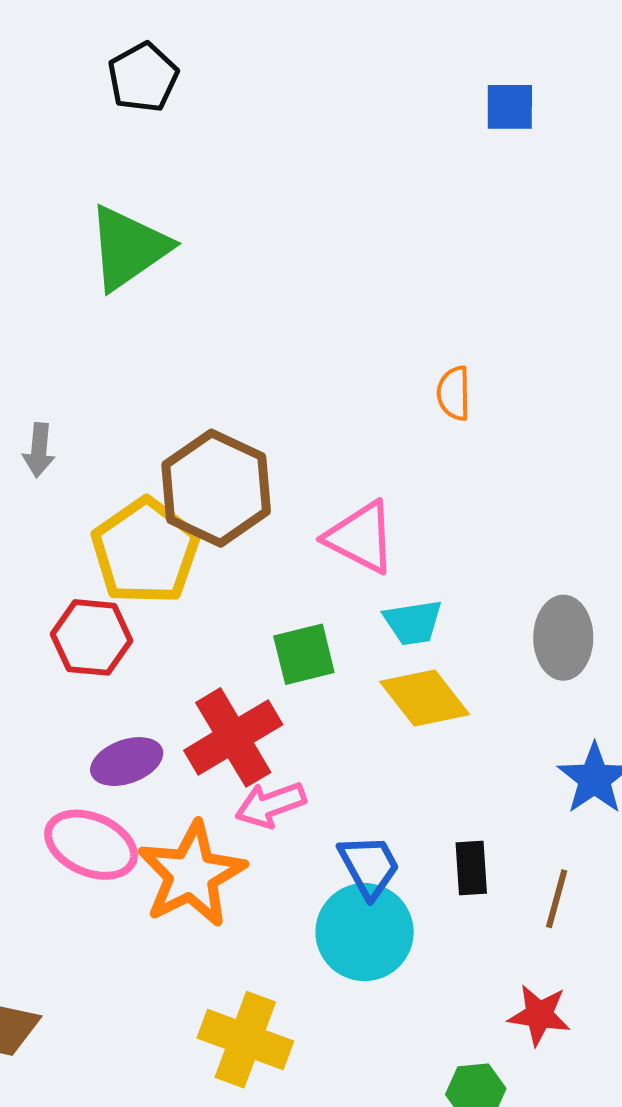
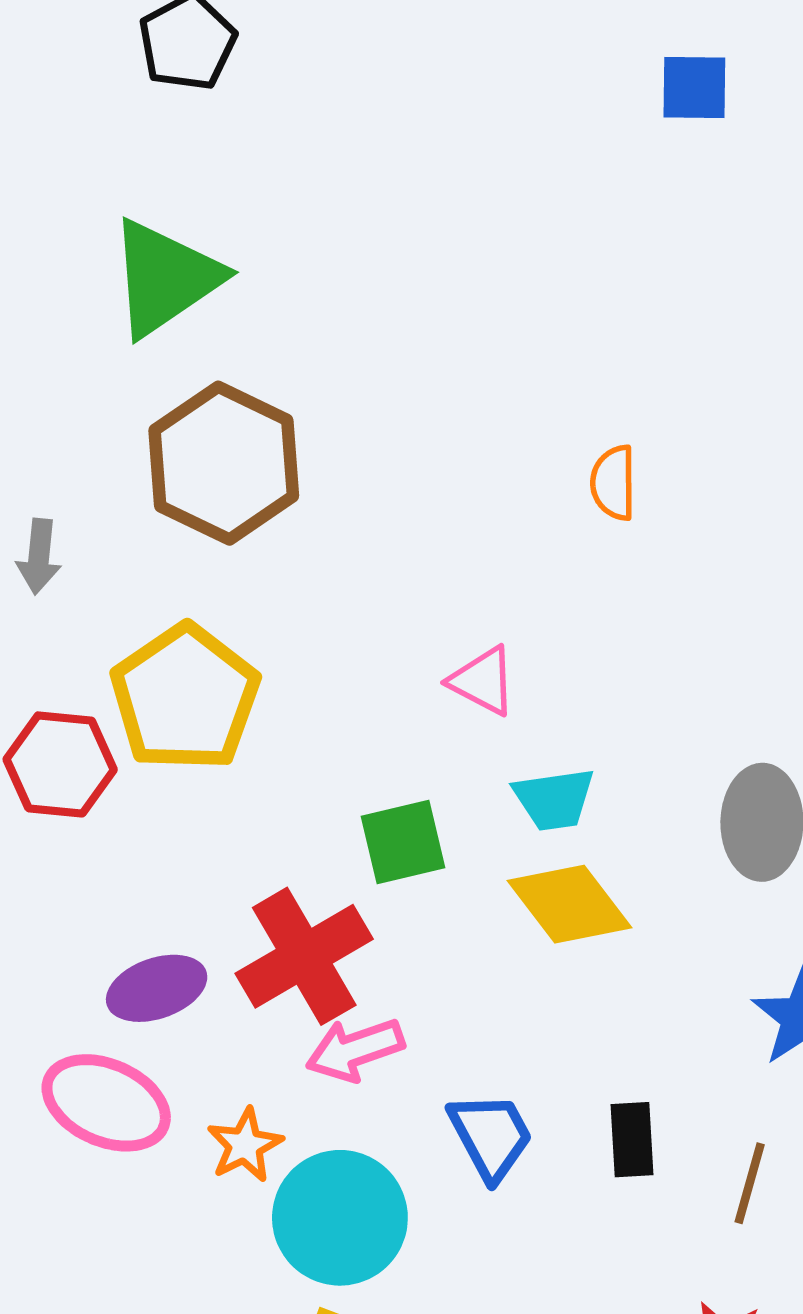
brown hexagon: (216, 488) -> (224, 463), moved
pink triangle: (361, 537) -> (483, 681), size x0.7
red hexagon: (92, 637) -> (60, 764), moved
orange star: (191, 874) -> (245, 1145), size x0.5
cyan circle: (365, 932) -> (340, 1218), moved

